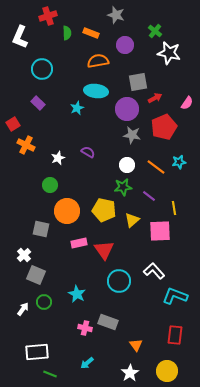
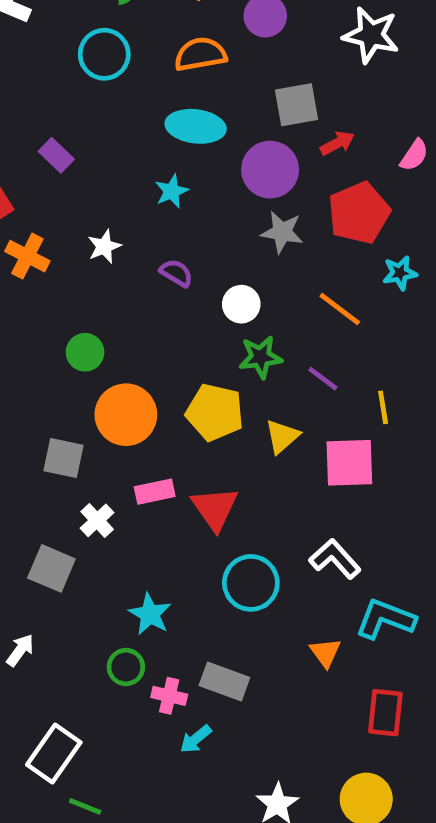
cyan circle: (42, 69) -> (104, 54), moved
cyan star: (77, 108) -> (172, 191), moved
white star: (58, 158) -> (104, 246), moved
cyan star: (179, 162) -> (400, 273), moved
white circle: (127, 165) -> (241, 304), moved
white cross: (24, 255) -> (97, 520), moved
green circle: (44, 302) -> (126, 667), moved
orange triangle: (136, 345) -> (325, 653), moved
white rectangle: (37, 352) -> (54, 754), turned -50
cyan arrow: (87, 363) -> (196, 739), moved

